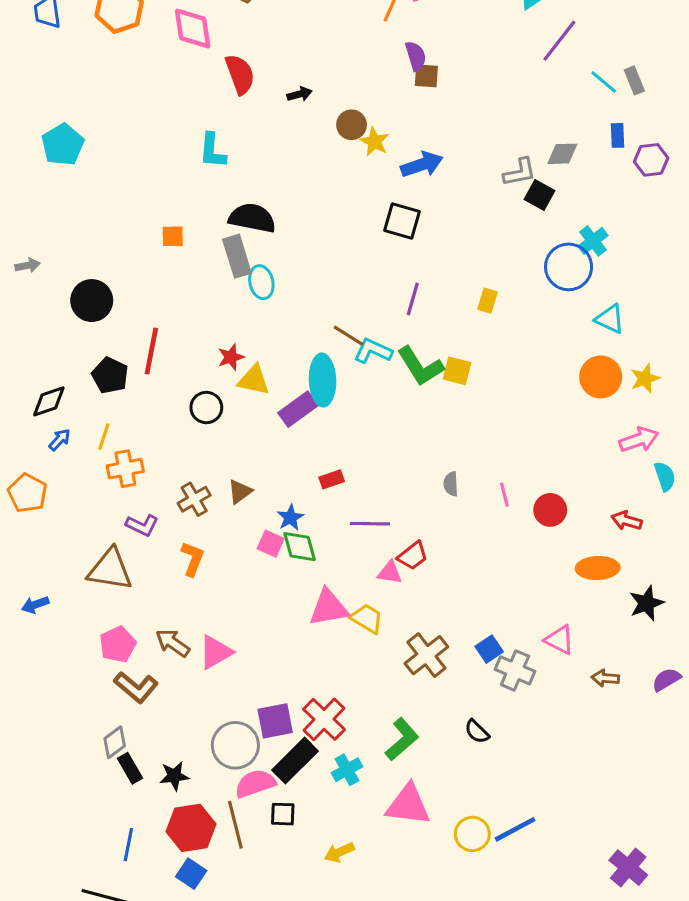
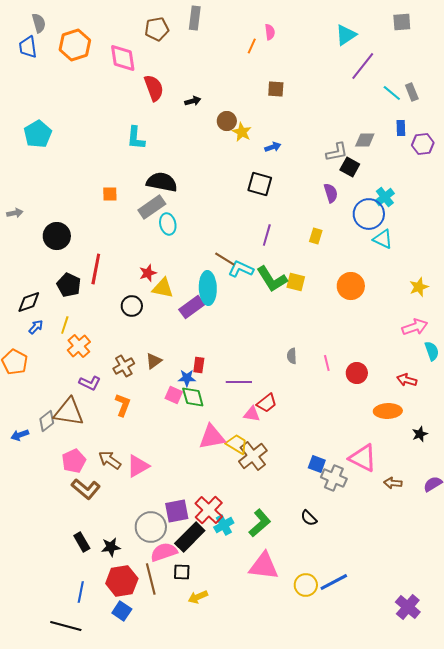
purple semicircle: (416, 56) -> (331, 193), moved
blue arrow: (422, 165) -> (273, 147), size x0.6
gray rectangle: (237, 256) -> (152, 207), turned 72
cyan triangle: (610, 319) -> (383, 239), moved
orange circle: (601, 377) -> (351, 286), moved
orange cross: (125, 469) -> (79, 346), turned -30
red rectangle: (332, 479) -> (199, 365), moved, turned -63
blue star: (290, 518) -> (187, 378), turned 30
black star: (647, 603) -> (420, 434), size x0.7
pink triangle: (559, 640) -> (363, 458), size x1.4
blue square: (489, 649) -> (317, 464), turned -36
brown cross: (426, 655) -> (253, 456), moved
gray diamond: (115, 742) -> (47, 421), moved
cyan cross: (347, 770) -> (224, 525), moved
yellow arrow: (339, 852) -> (198, 597), moved

